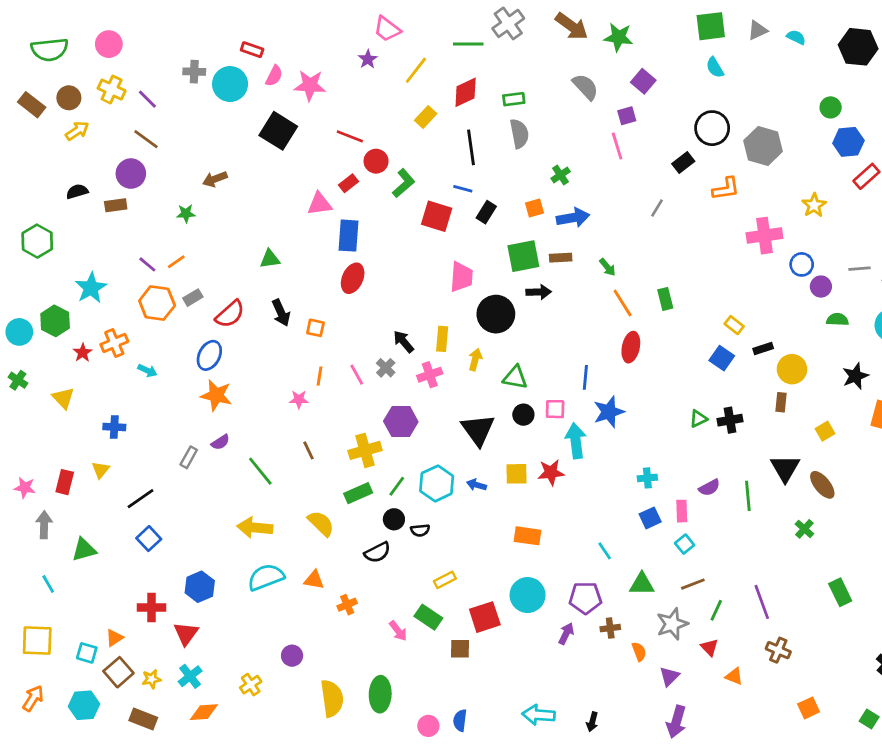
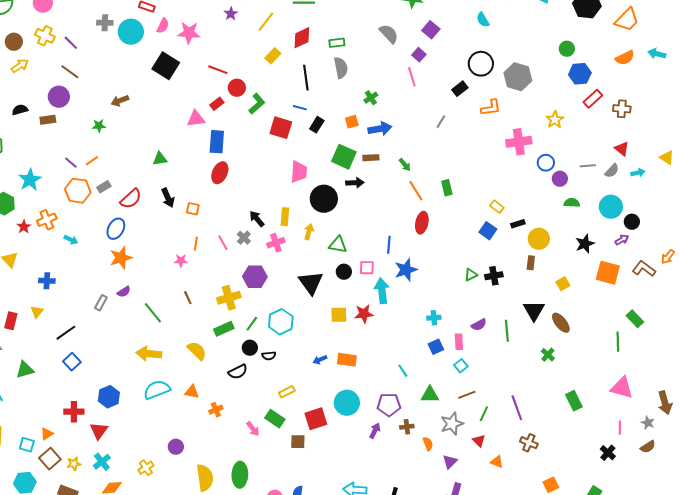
purple square: (627, 116) -> (419, 55), turned -32
green square: (523, 256) -> (344, 157), turned 35
orange star: (216, 395) -> (121, 258), turned -30
blue arrow: (477, 485) -> (320, 360), moved, turned -40

